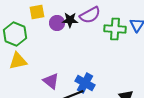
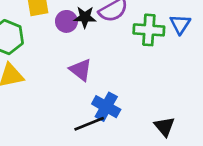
purple triangle: (51, 81) -> (81, 70), moved

